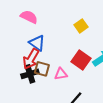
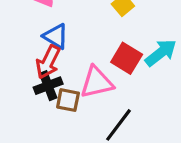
brown square: (42, 69) -> (68, 100), moved
pink triangle: (61, 74) -> (97, 82), size x1.6

